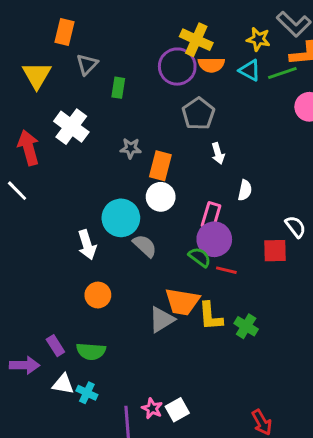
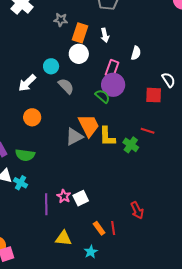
white arrow: (218, 153) -> (105, 35), moved
cyan circle: (121, 218) -> (51, 66), size x0.6
white arrow: (87, 245) -> (27, 83), turned 60
red line: (226, 270) -> (148, 131), moved
orange trapezoid: (182, 302) -> (89, 125), turned -130

